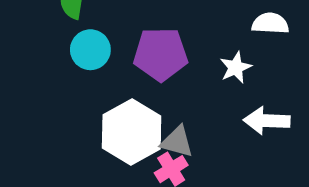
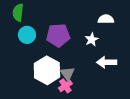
gray triangle: (177, 142) -> (67, 74), turned 42

